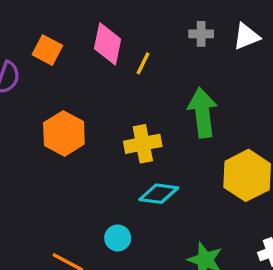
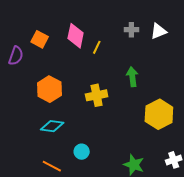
green arrow: (203, 113) -> (132, 77), size x0.7
cyan diamond: (159, 194) -> (52, 126), moved

